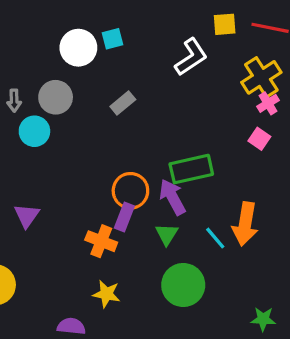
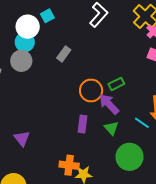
cyan circle: (34, 131) -> (25, 42), moved
green rectangle: (191, 169) -> (116, 84), size x0.6
orange circle: (130, 191) -> (91, 90), moved
orange cross: (101, 241) -> (69, 165), moved

